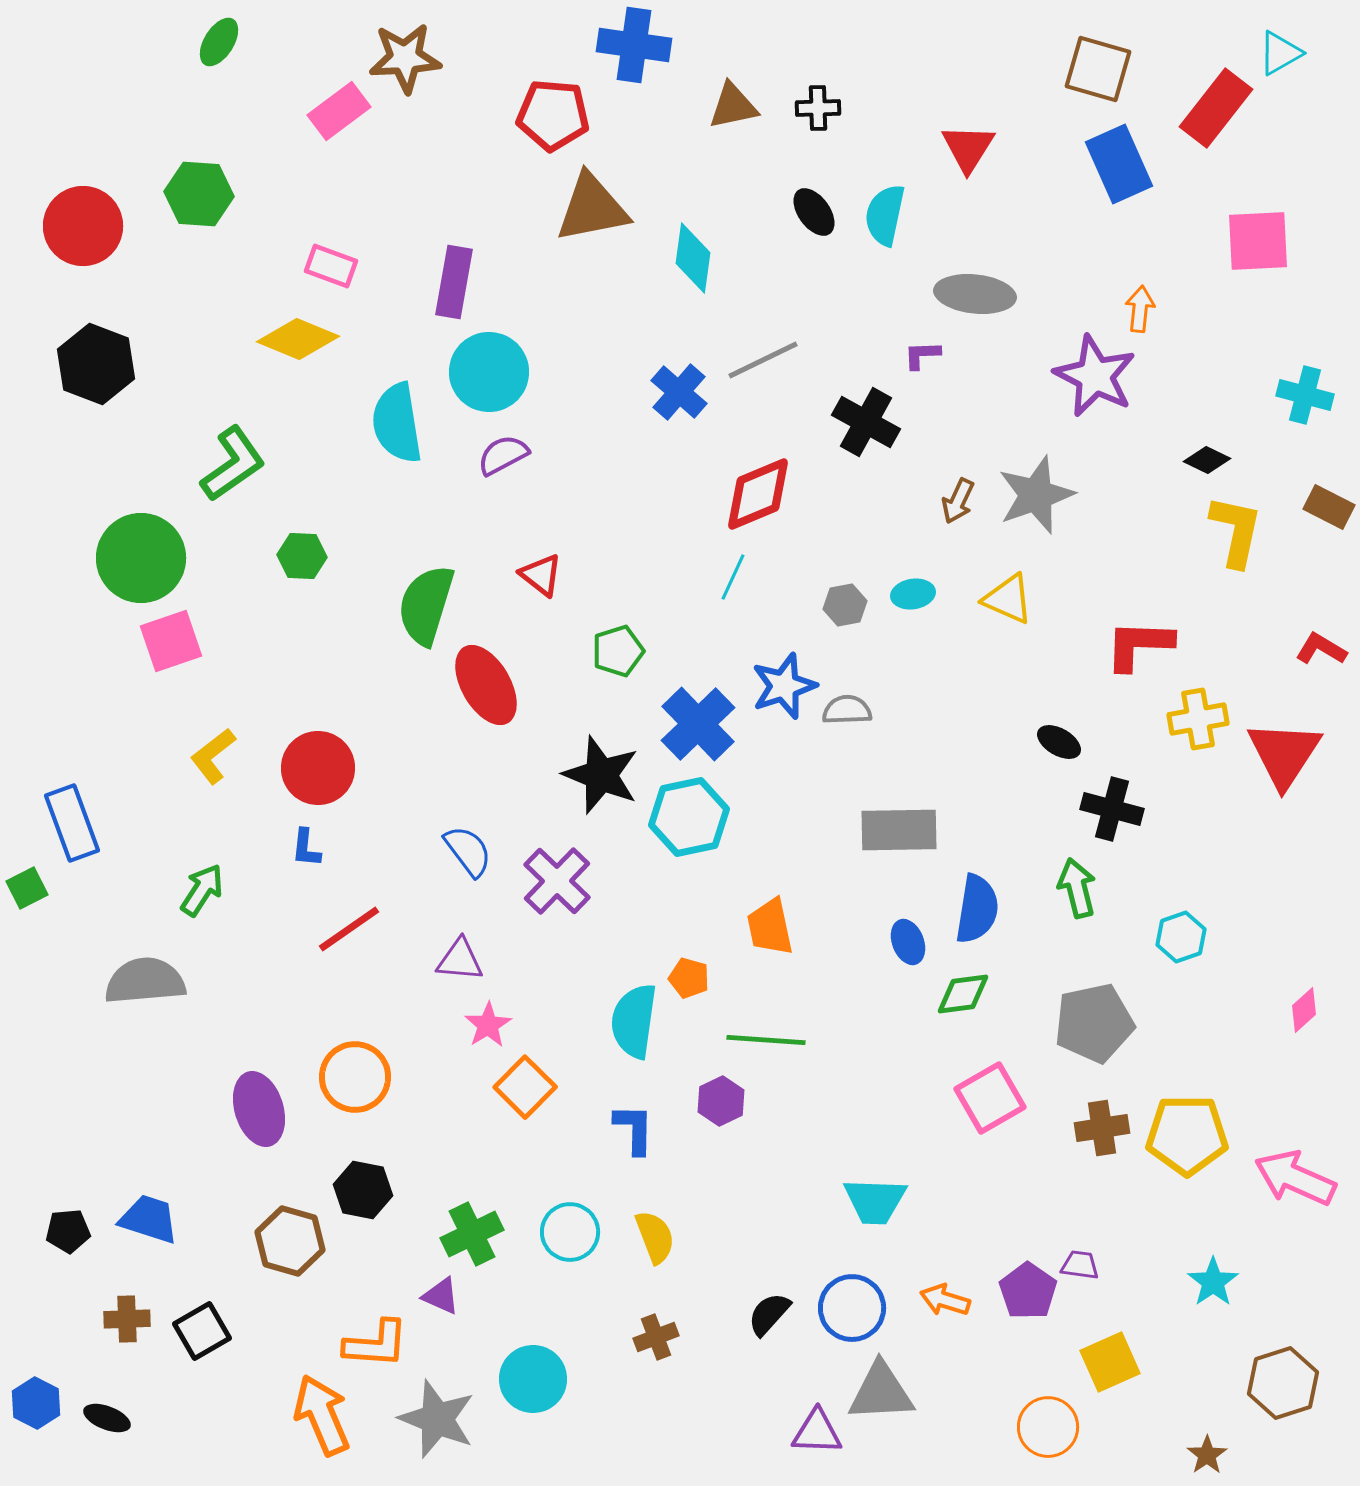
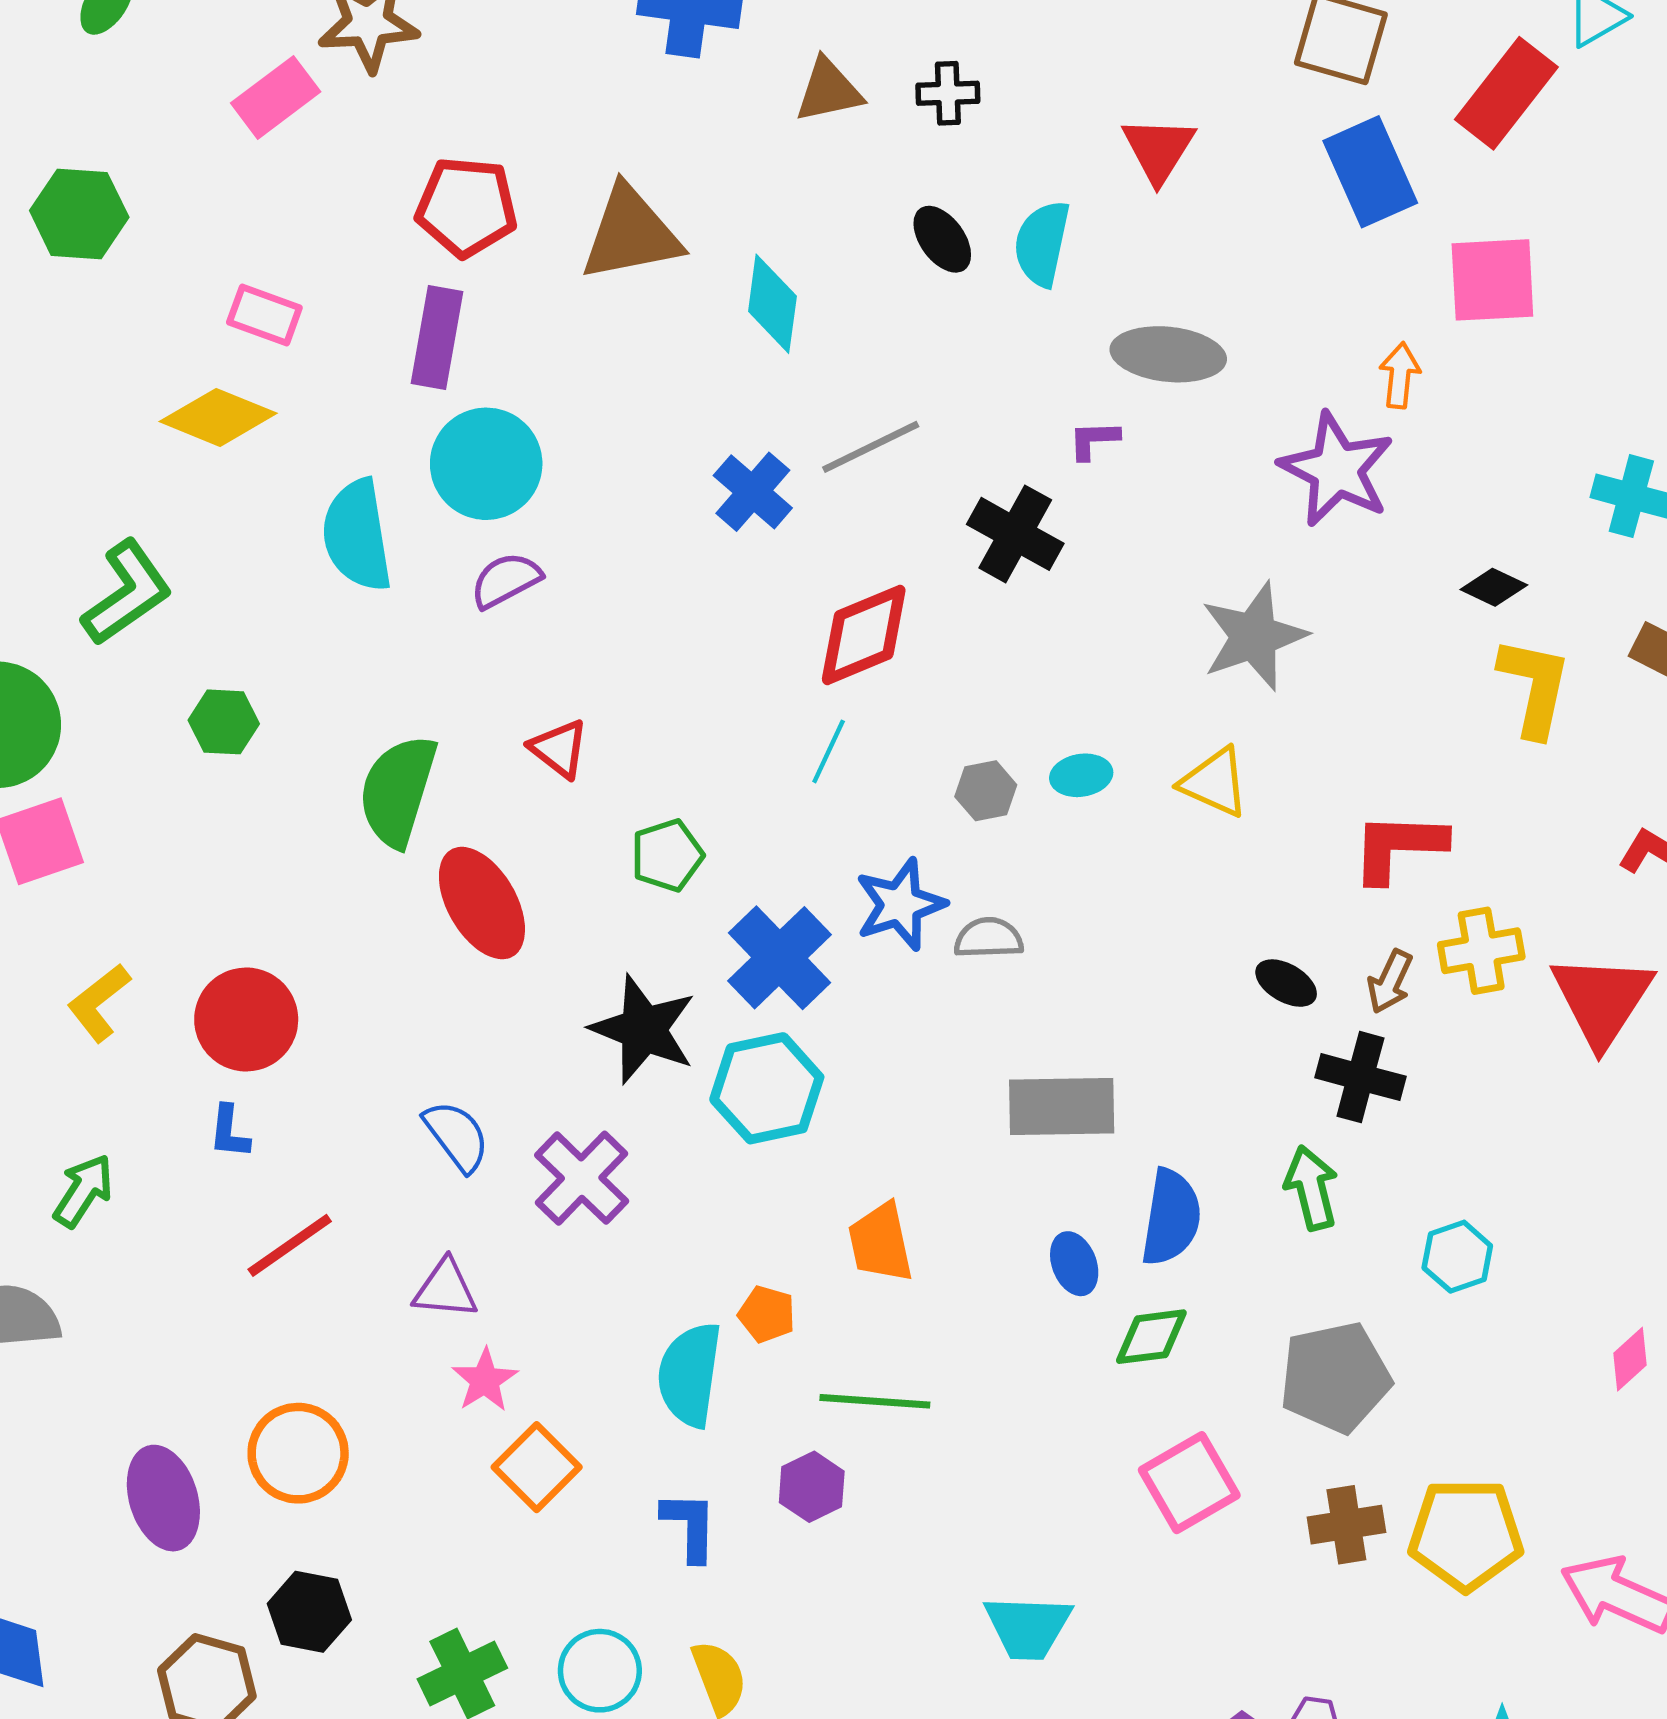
red pentagon: (553, 115) -> (467, 207), moved
pink square: (1258, 241) -> (1492, 280), moved
brown arrow: (958, 501) -> (1390, 982), moved

